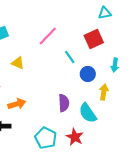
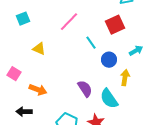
cyan arrow: (115, 65) -> (136, 51), turned -128
purple semicircle: (64, 103) -> (85, 89), turned -30
orange arrow: (17, 104) -> (38, 90), turned 36

